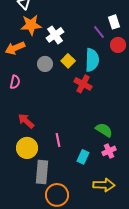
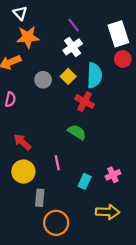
white rectangle: (114, 22) -> (118, 34), size x1.6
purple line: (99, 32) -> (74, 25), moved
white cross: (55, 35) -> (73, 47), moved
green semicircle: (104, 130) -> (77, 132), moved
gray rectangle: (42, 172) -> (40, 198), size x0.7

